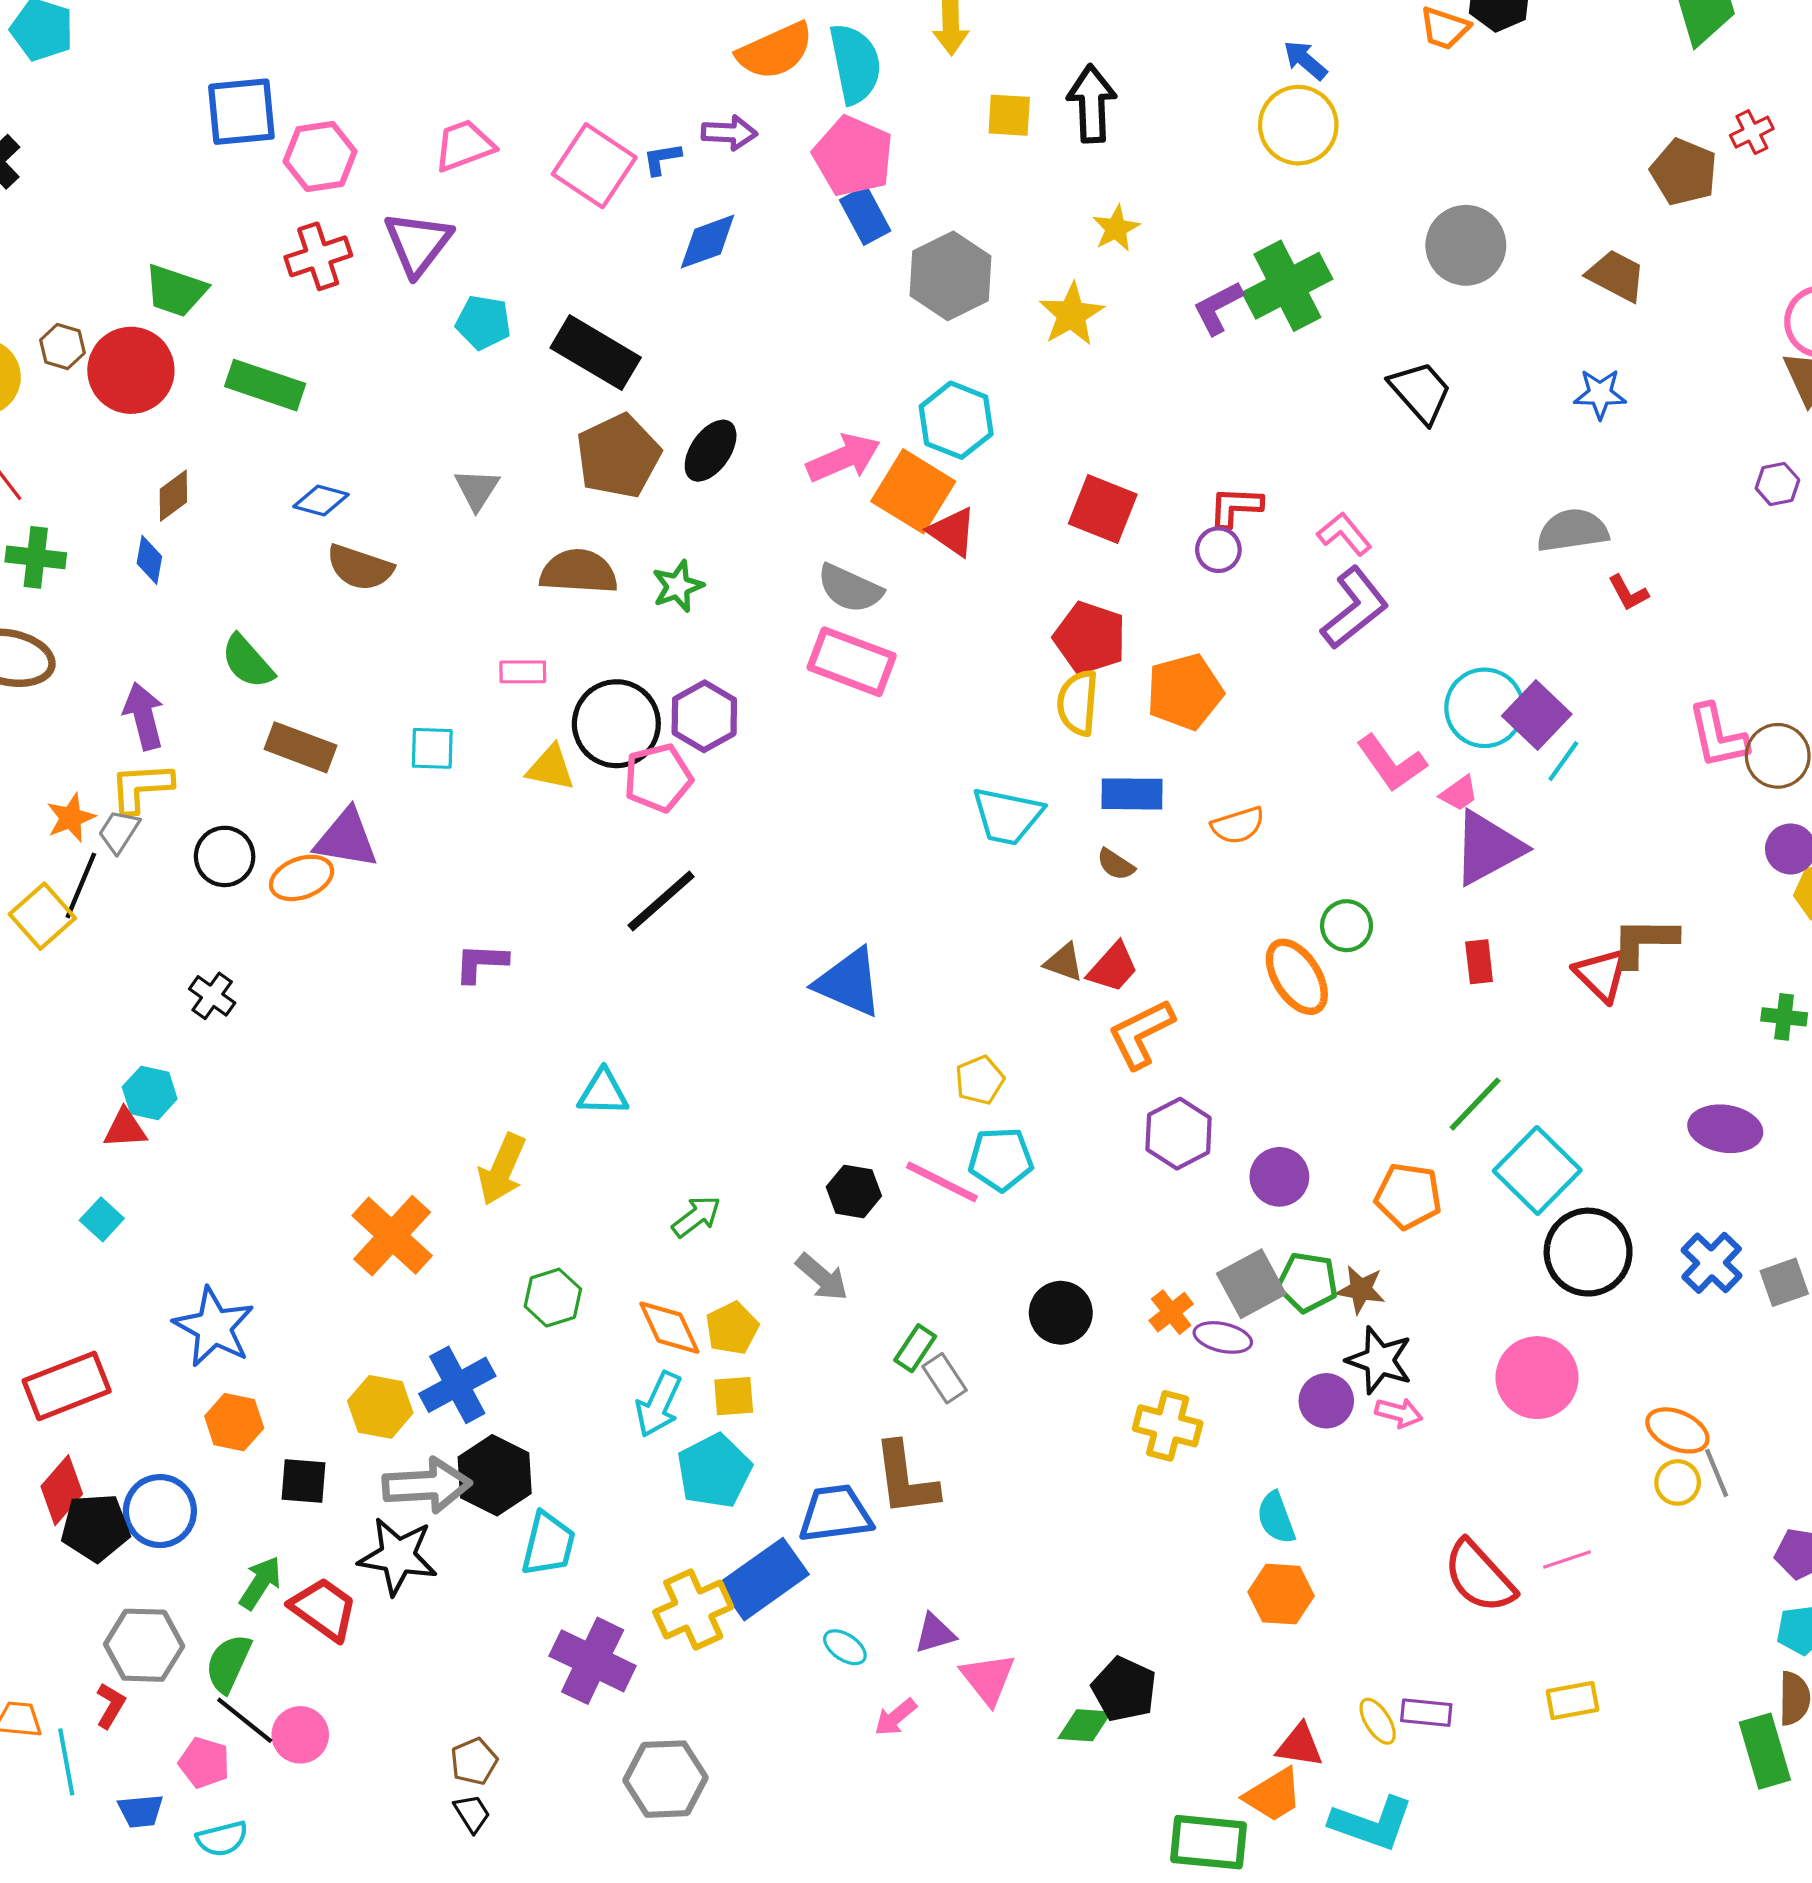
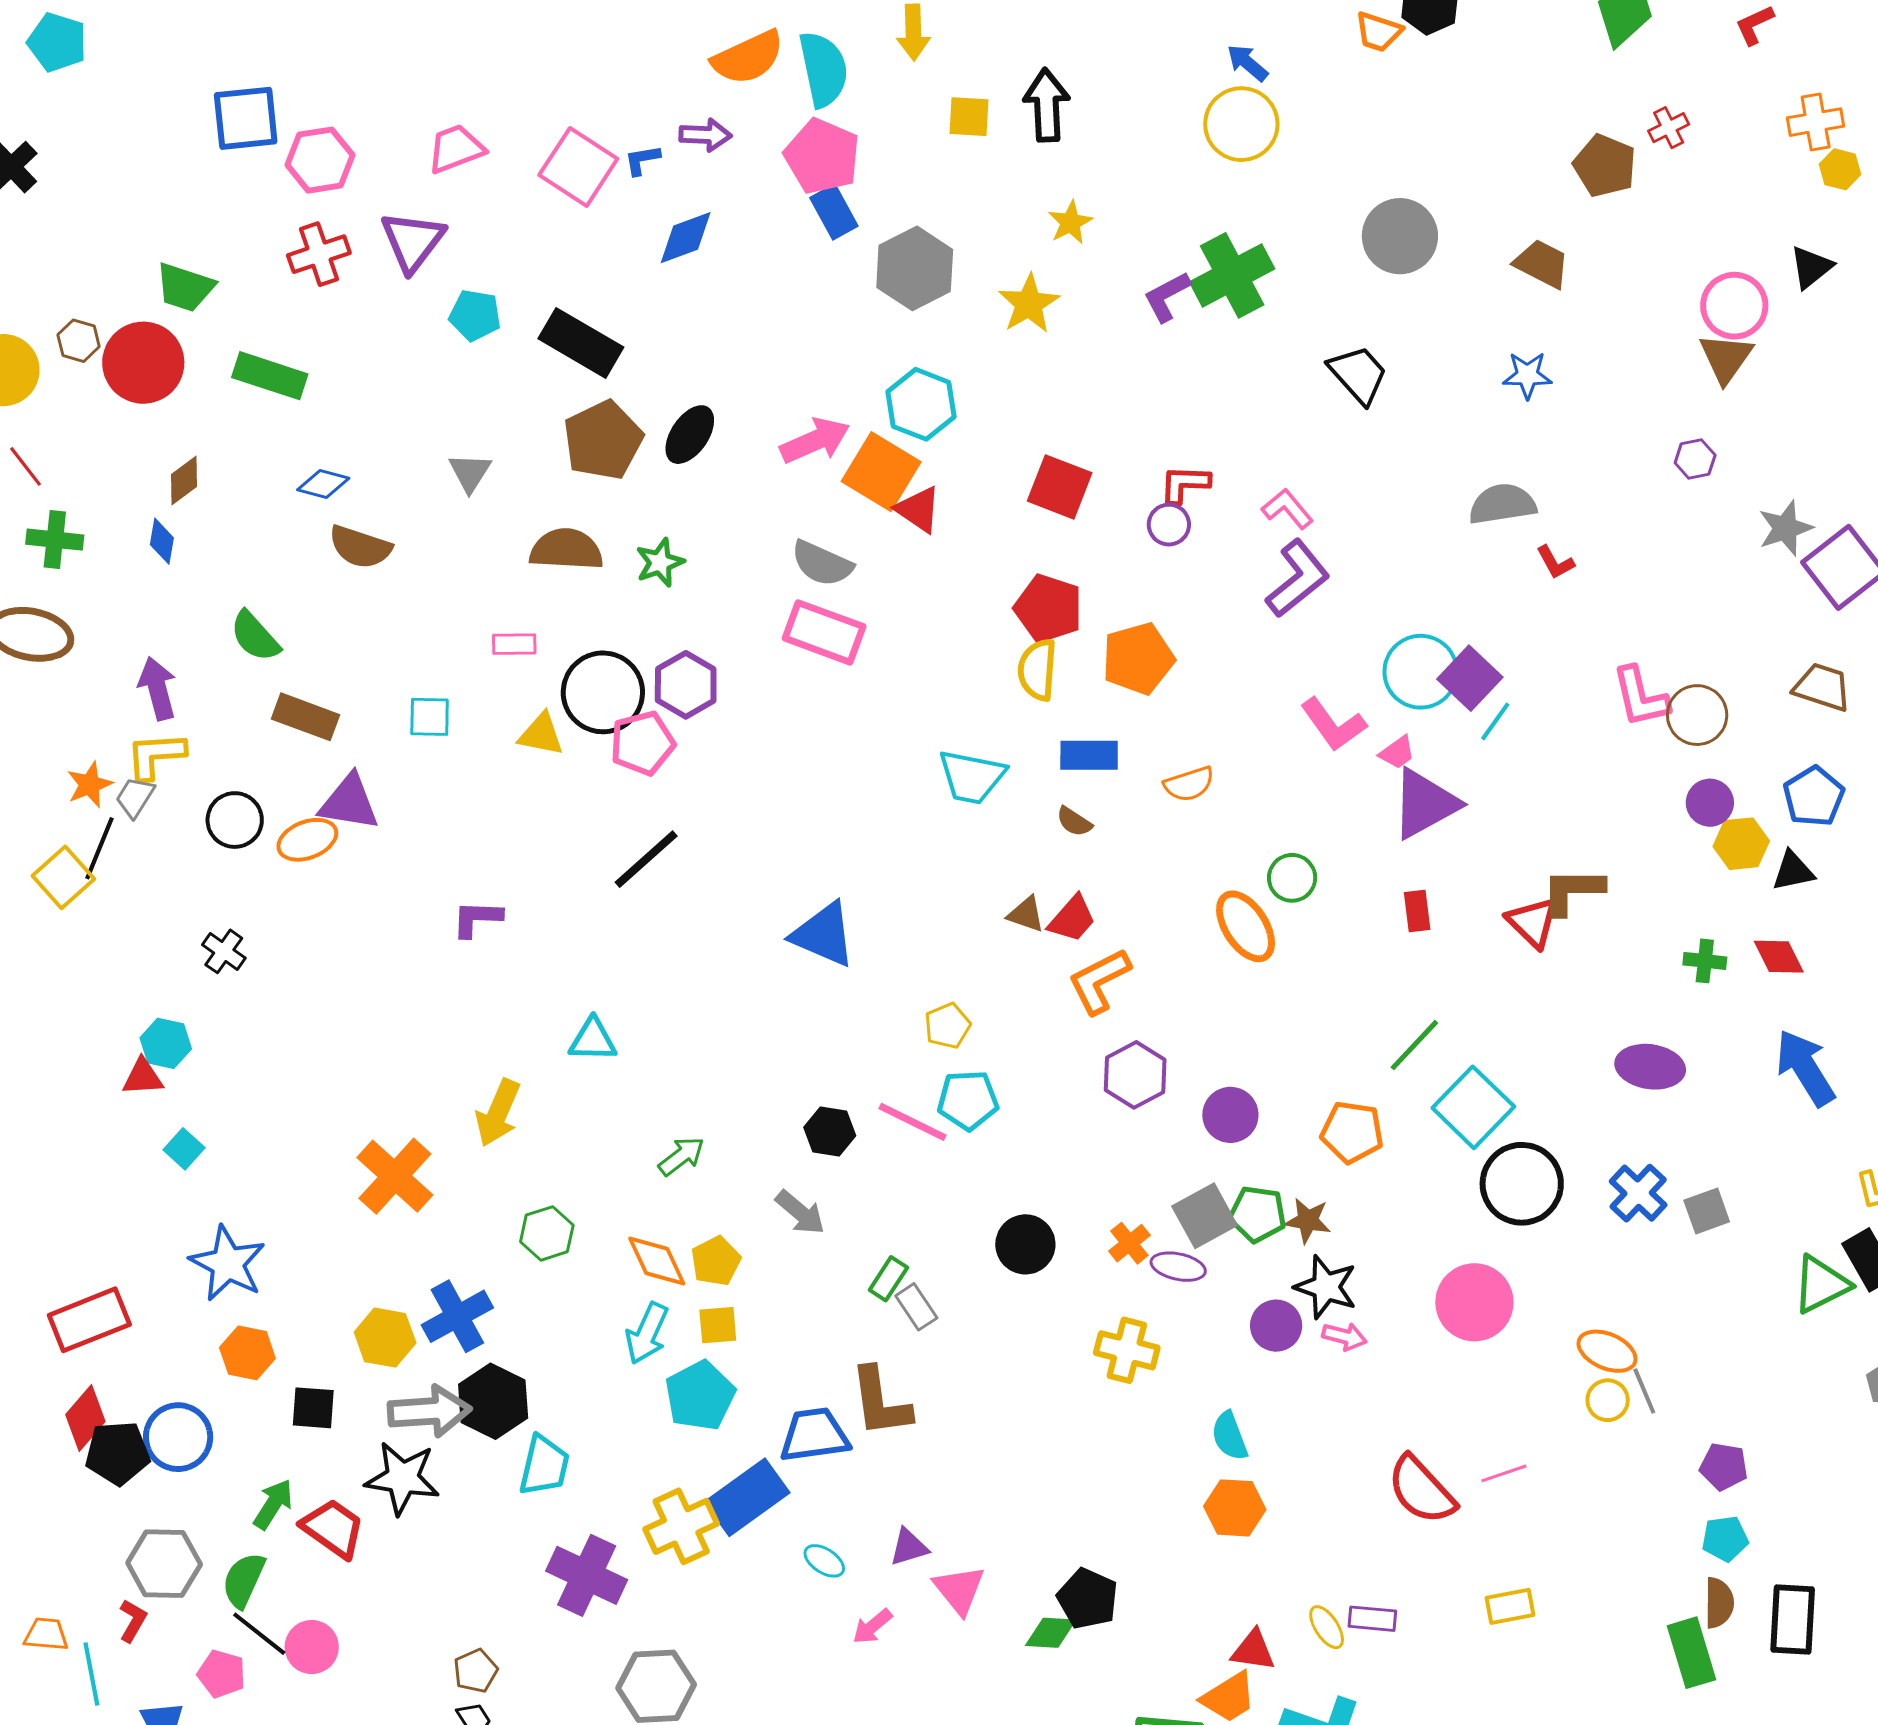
cyan square: (102, 1219) -> (184, 1149), moved

